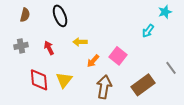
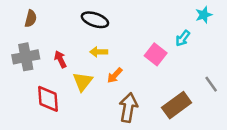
black ellipse: (60, 16) -> (95, 20), moved, turned -50
gray cross: (21, 46) -> (26, 57), size x1.5
pink square: (118, 56) -> (156, 54), moved
yellow triangle: (64, 80) -> (83, 82), moved

